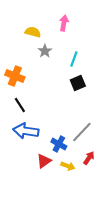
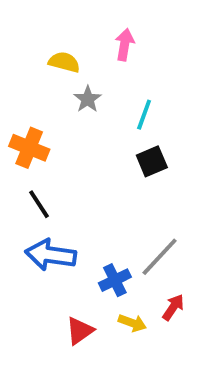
blue cross: (59, 144) -> (115, 280), turned 35
red triangle: (44, 161) -> (80, 331), moved

